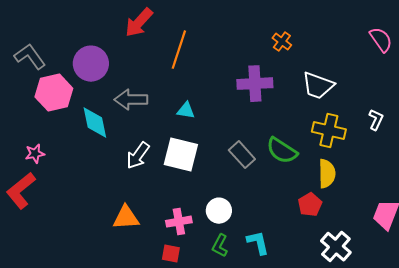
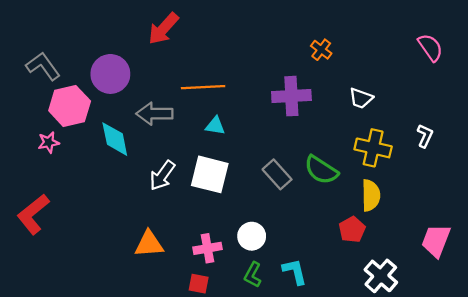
orange line: (179, 50) -> (203, 87), moved, turned 69
white trapezoid: (318, 86) -> (361, 98), size x0.7
pink star: (35, 154) -> (49, 142), moved

